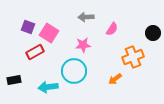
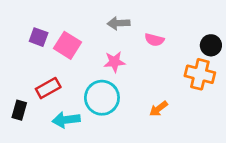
pink semicircle: (112, 29) -> (154, 40), turned 72
red rectangle: (35, 52) -> (48, 88), moved
orange cross: (133, 57) -> (200, 74), moved, turned 35
black rectangle: (14, 80) -> (19, 110), turned -64

